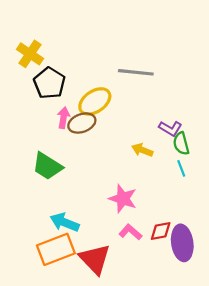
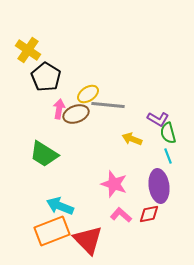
gray line: (136, 72) -> (108, 105), moved
yellow ellipse: (95, 101) -> (88, 94), size x0.7
purple ellipse: (182, 243) -> (159, 186), moved

